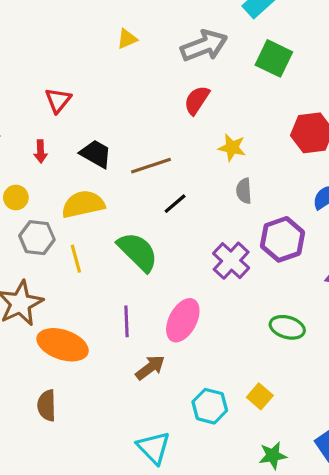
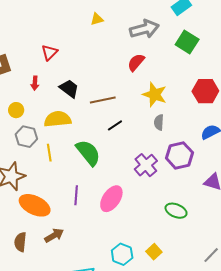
yellow star: (232, 148) -> (155, 95), size x1.4
brown arrow: (150, 368) -> (54, 235), moved

